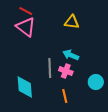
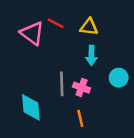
red line: (26, 11) -> (56, 23), moved
cyan arrow: (71, 55) -> (91, 55), moved, turned -112
cyan circle: (96, 82) -> (119, 78), moved

